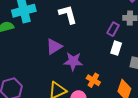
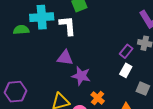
white L-shape: (68, 14) -> (68, 26), moved
purple triangle: (54, 46) -> (65, 58), turned 30

